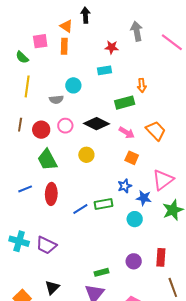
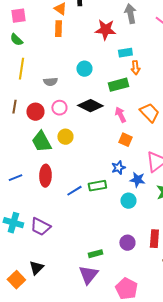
pink square: (40, 41) -> (18, 16), moved
red star: (112, 47) -> (105, 30), size x1.5
cyan rectangle: (105, 70) -> (125, 53), moved
cyan circle: (73, 85) -> (84, 69), moved
pink arrow: (127, 133) -> (120, 115), turned -147
yellow circle: (86, 155) -> (65, 137), moved
blue line: (25, 189) -> (15, 178), moved
black triangle: (52, 287) -> (36, 268), moved

